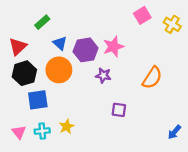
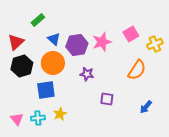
pink square: (142, 15) -> (131, 34), moved
yellow cross: (172, 24) -> (155, 44), moved, turned 35
purple star: (103, 75) -> (87, 74), moved
blue square: (38, 100) -> (46, 90), moved
blue arrow: (174, 132) -> (146, 107), moved

